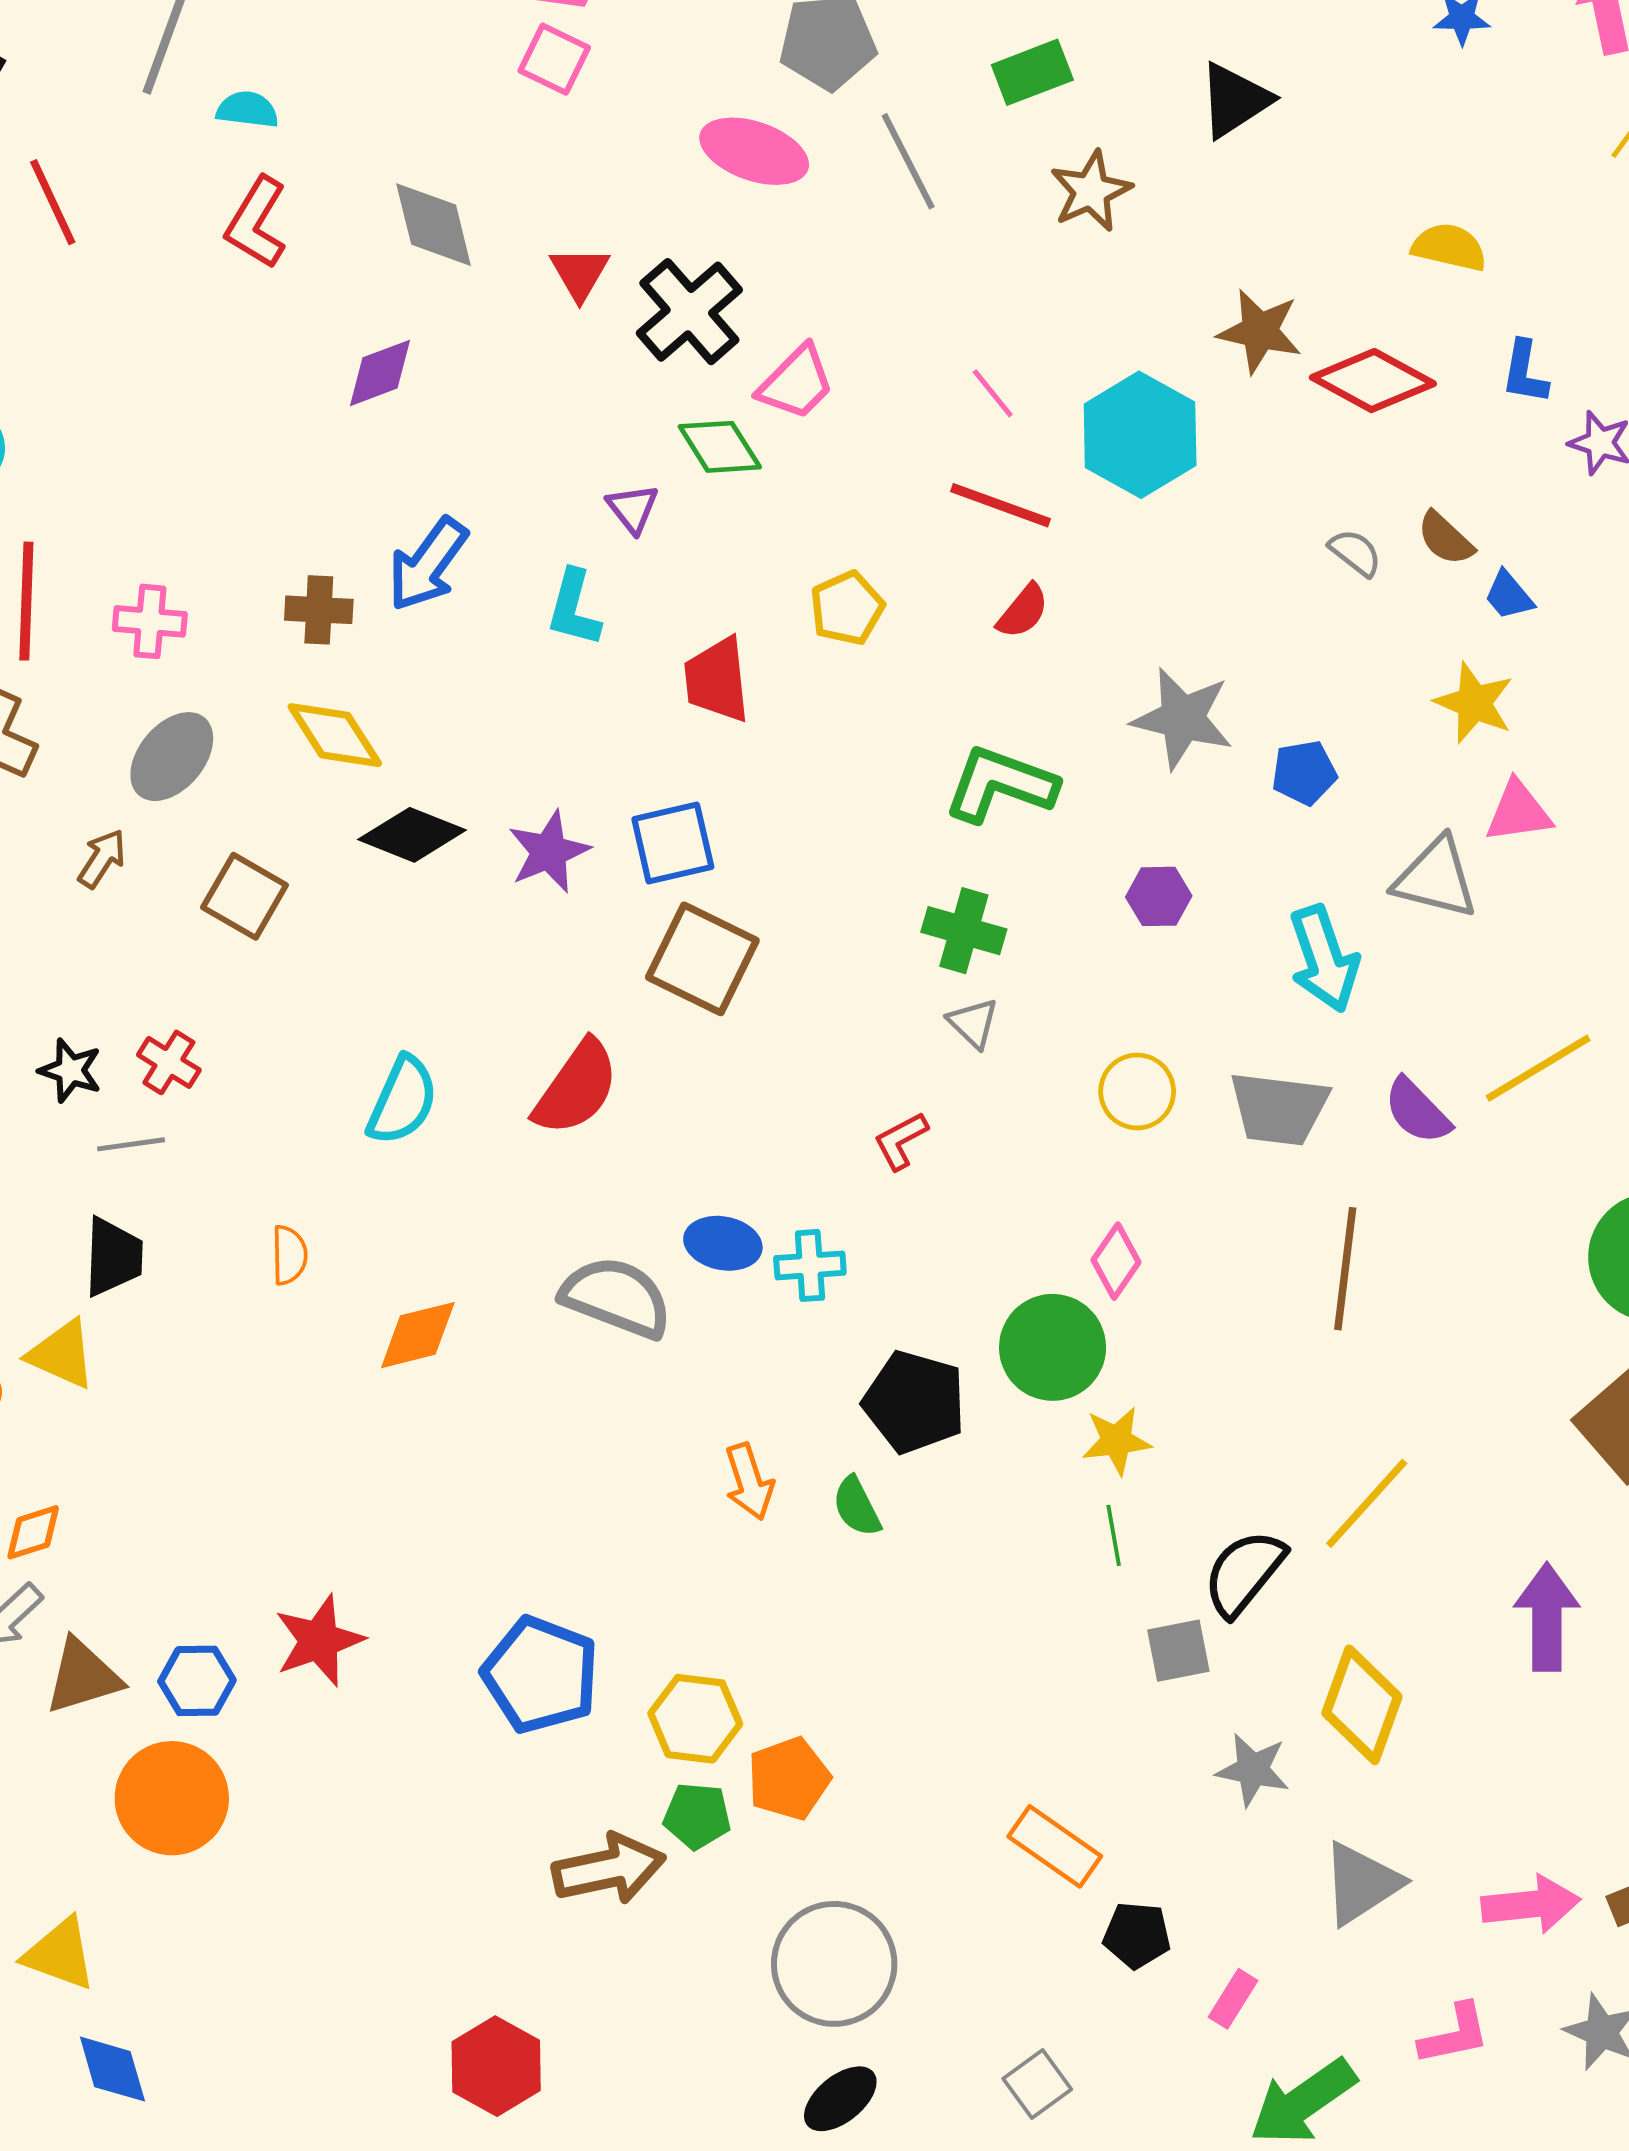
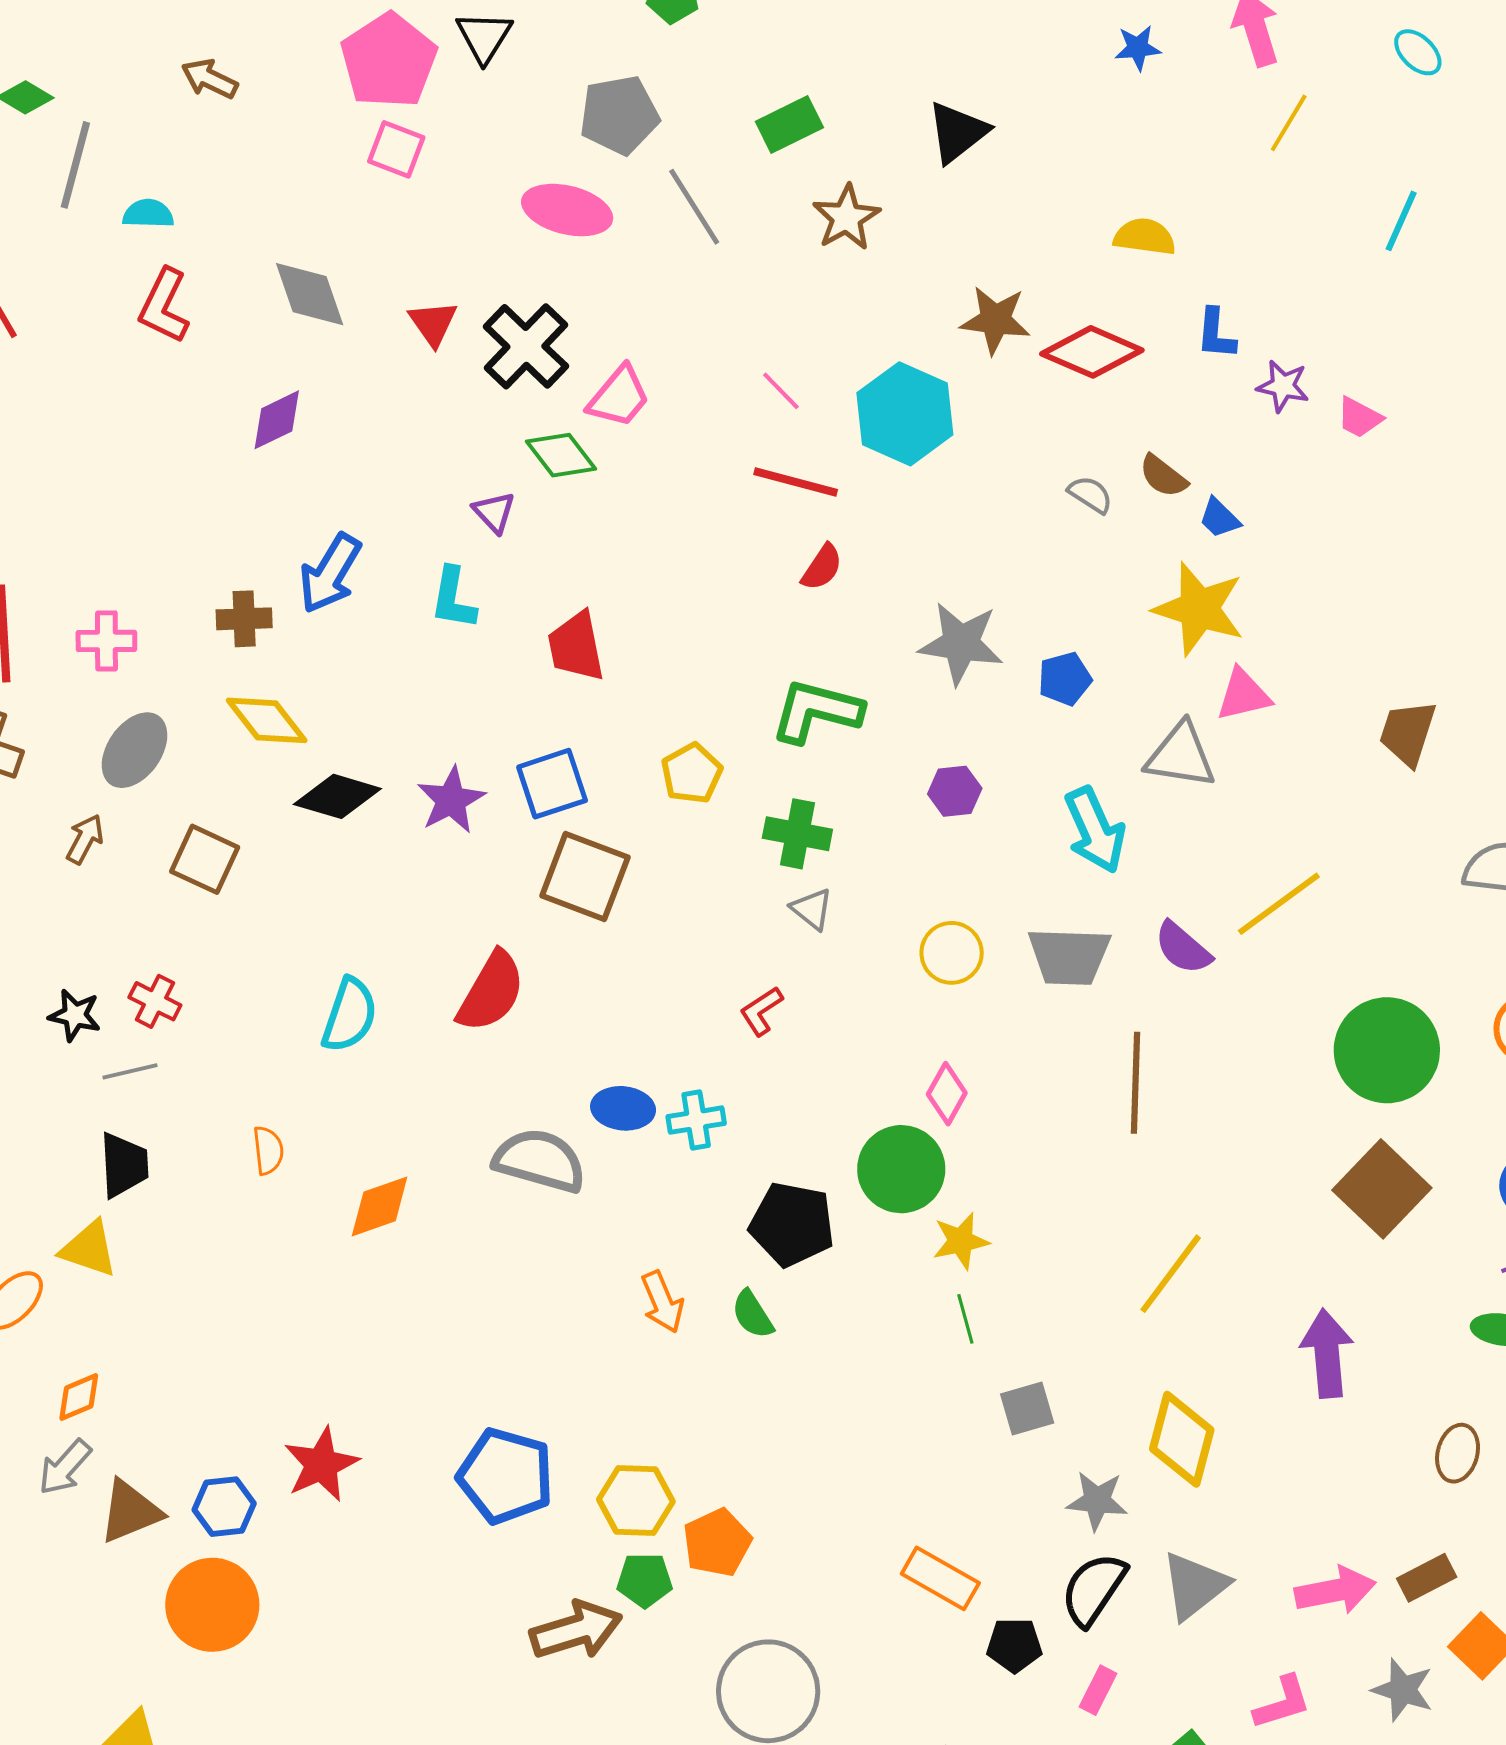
yellow pentagon: (847, 608) -> (692, 773), moved
yellow star: (1474, 703) -> (1199, 609), size x1.4
black semicircle: (1244, 1573) -> (1094, 1589), moved

